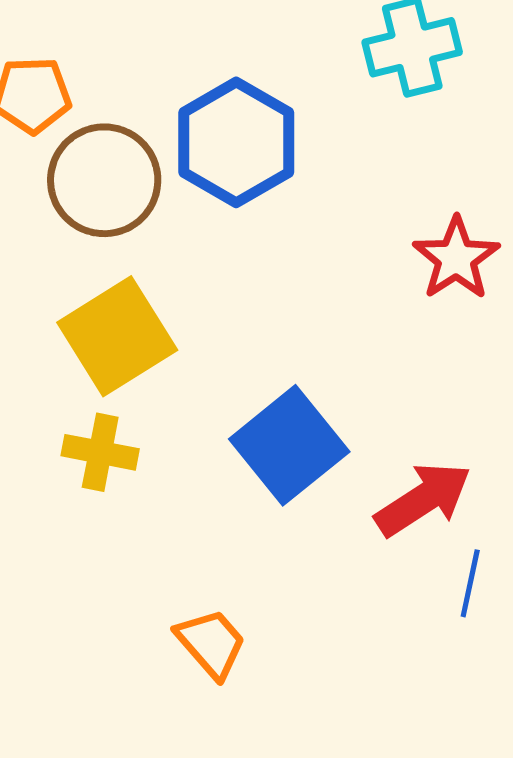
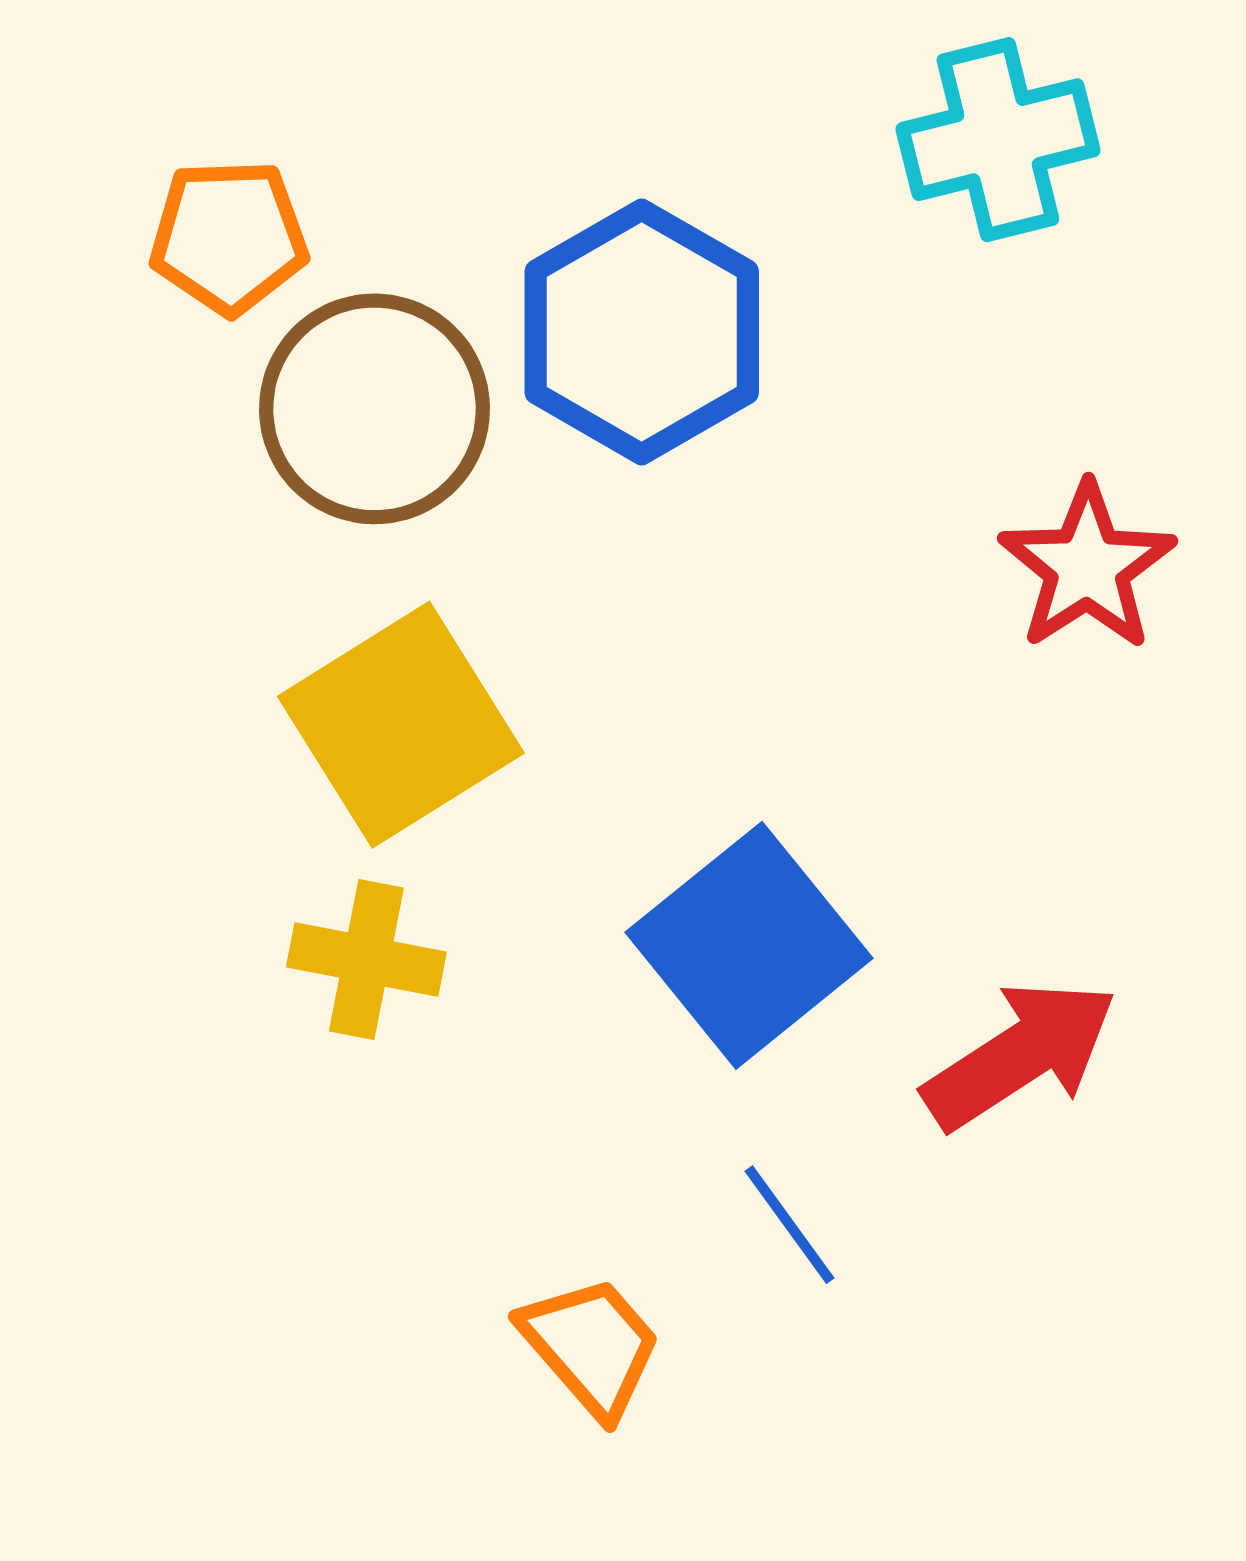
blue line: (470, 583) -> (789, 1225), moved, turned -48

